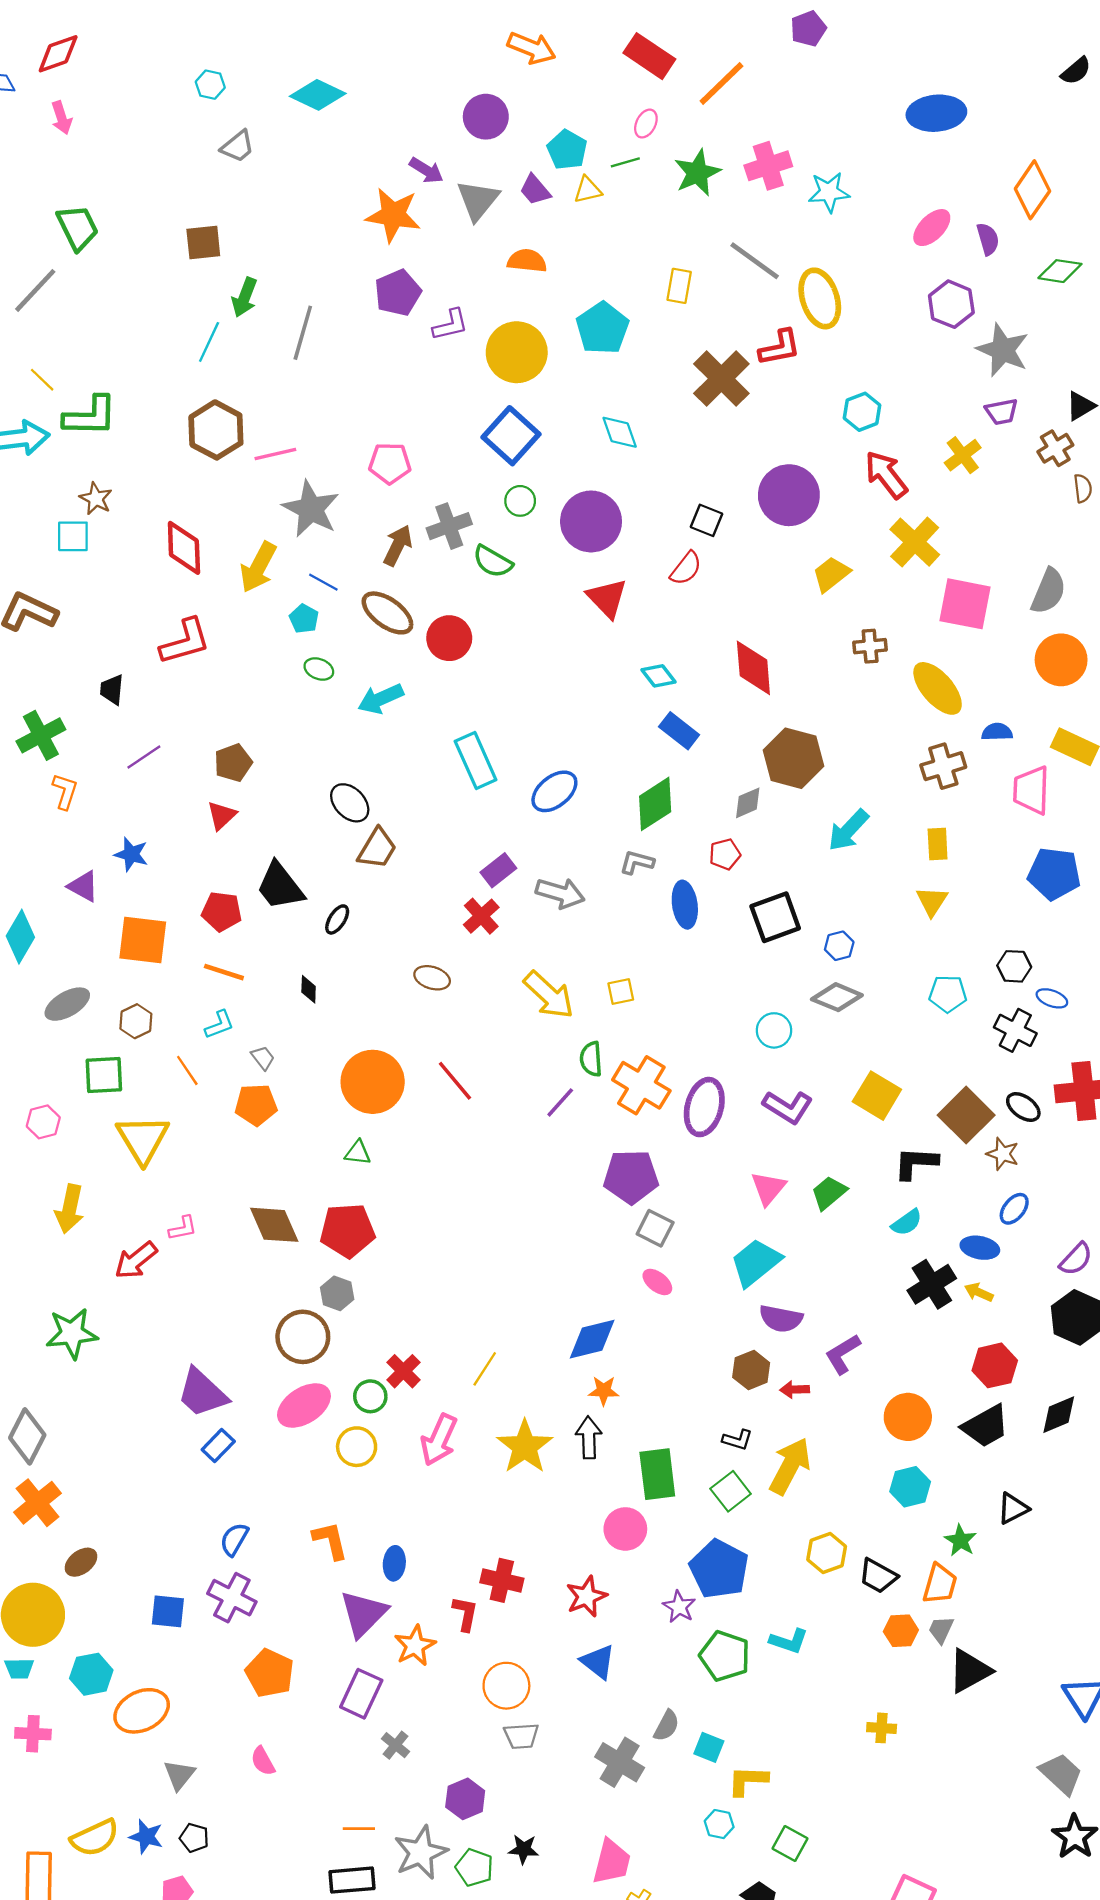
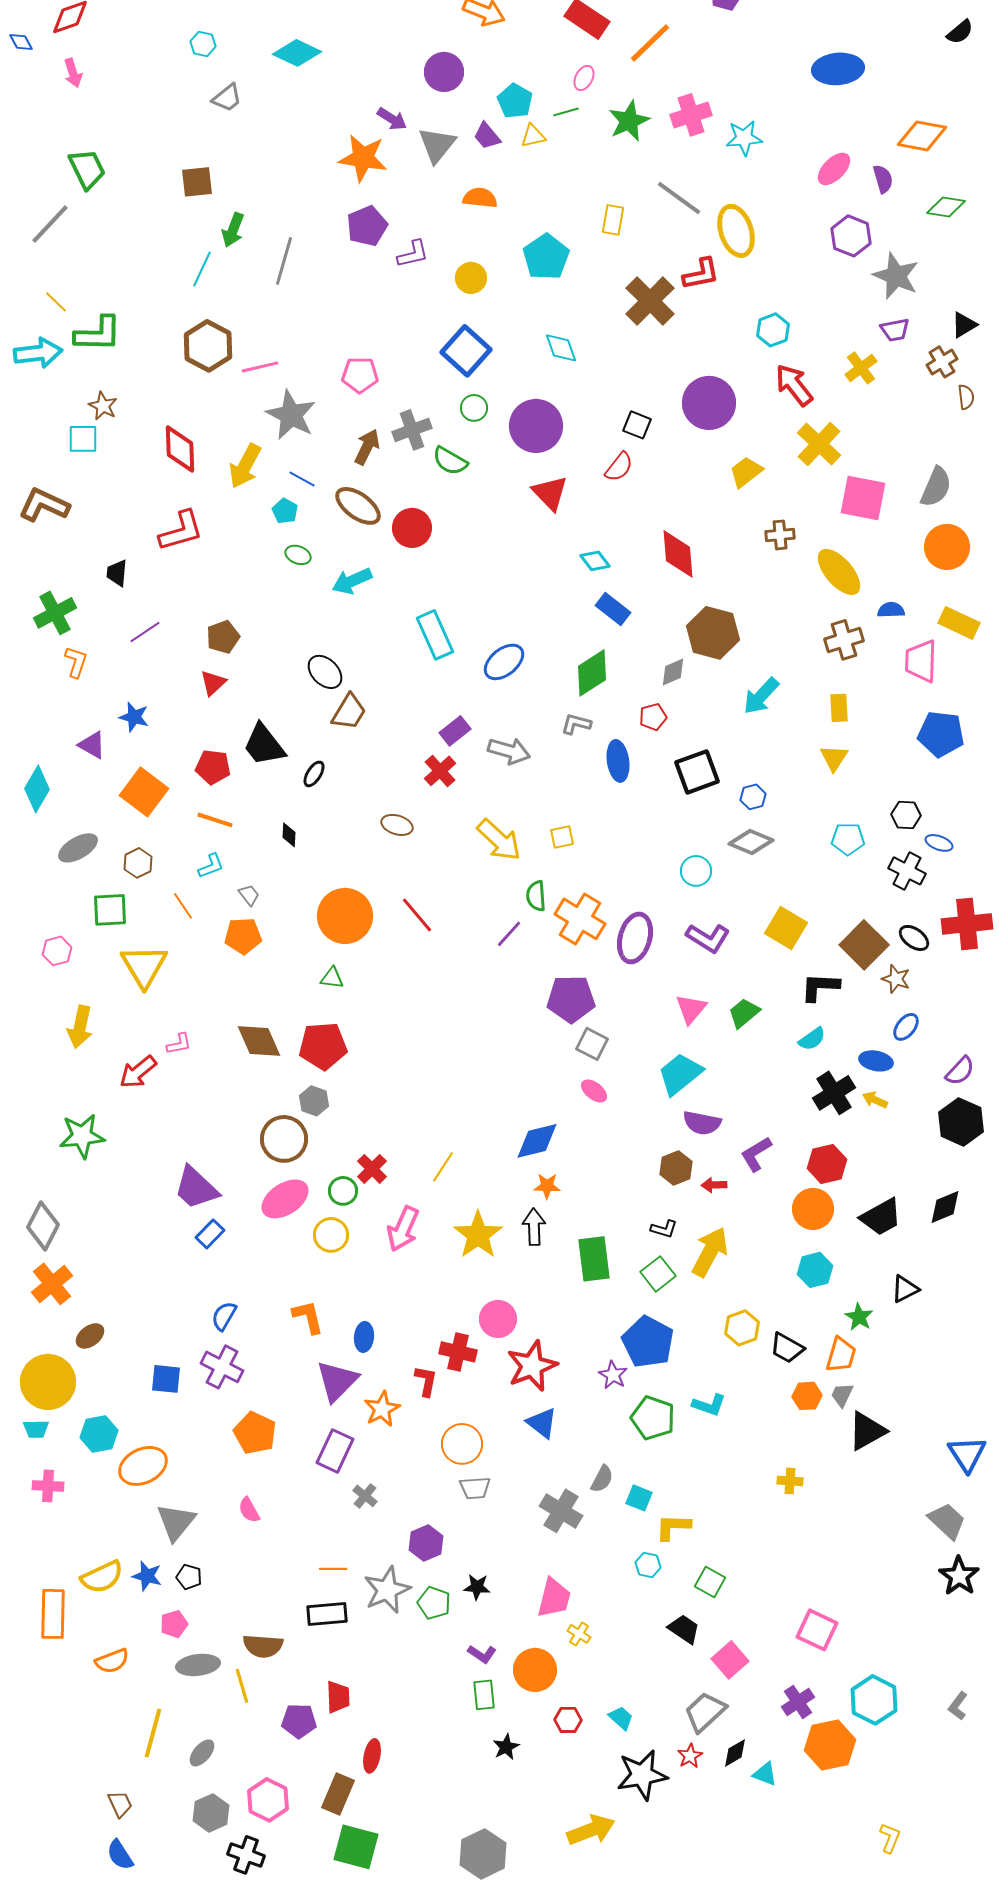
orange diamond: (1032, 190) -> (922, 136), turned 66
yellow circle: (517, 352) -> (471, 278), size x0.6
orange square: (143, 940) -> (144, 792), turned 30
red hexagon: (995, 1365) -> (827, 1164), moved
pink circle: (625, 1529) -> (498, 1319), moved
red star: (586, 1596) -> (532, 1366), size x1.4
gray triangle: (179, 1775) -> (176, 1522), size x1.4

